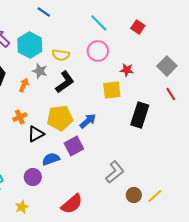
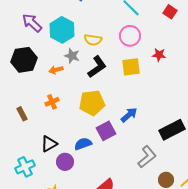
orange arrow: (24, 85) -> (56, 70), turned -128
yellow square: (112, 90) -> (131, 67), moved
black rectangle: (140, 115) -> (172, 130), moved, turned 45
blue arrow: (88, 121) -> (129, 115), moved
black triangle: (36, 134) -> (49, 144), moved

